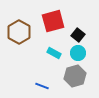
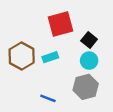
brown hexagon: (19, 32) -> (22, 56), moved
cyan rectangle: (54, 53) -> (50, 57), moved, turned -48

